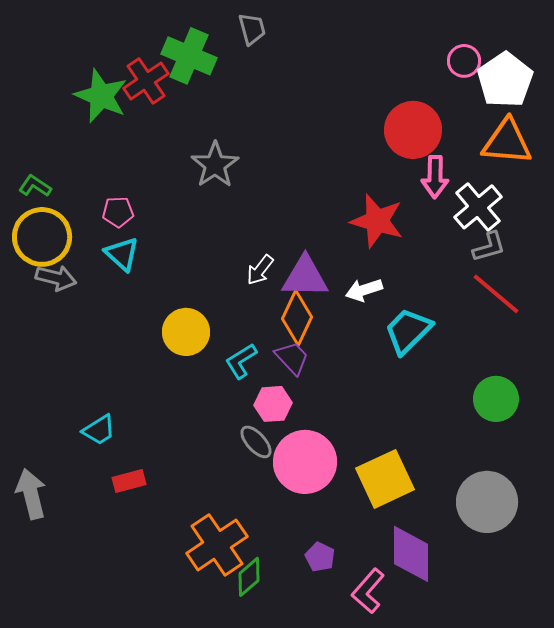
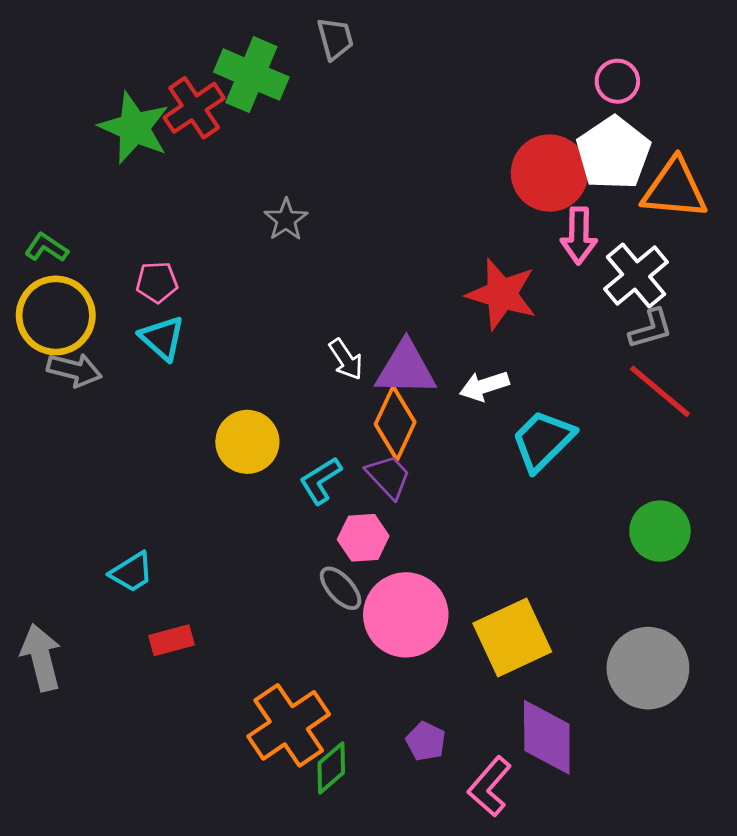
white pentagon: (505, 80) -> (613, 153), moved
gray star: (215, 165) -> (286, 220), size x0.7
white arrow: (260, 270) -> (346, 359), turned -72

